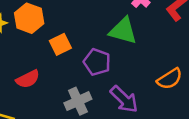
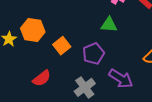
green triangle: (123, 31) -> (109, 25), size x0.7
purple pentagon: (97, 62) -> (93, 54), turned -30

